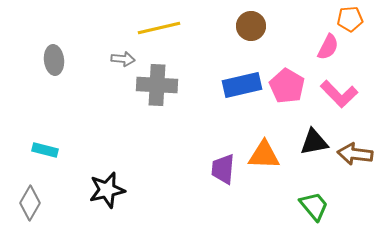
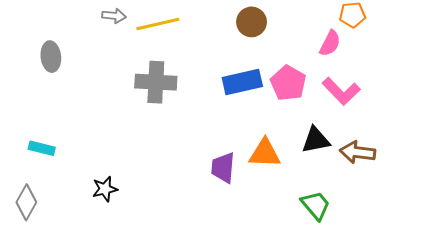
gray arrow: (123, 59) -> (114, 16), moved
black star: (107, 190) -> (105, 189), size x0.7

